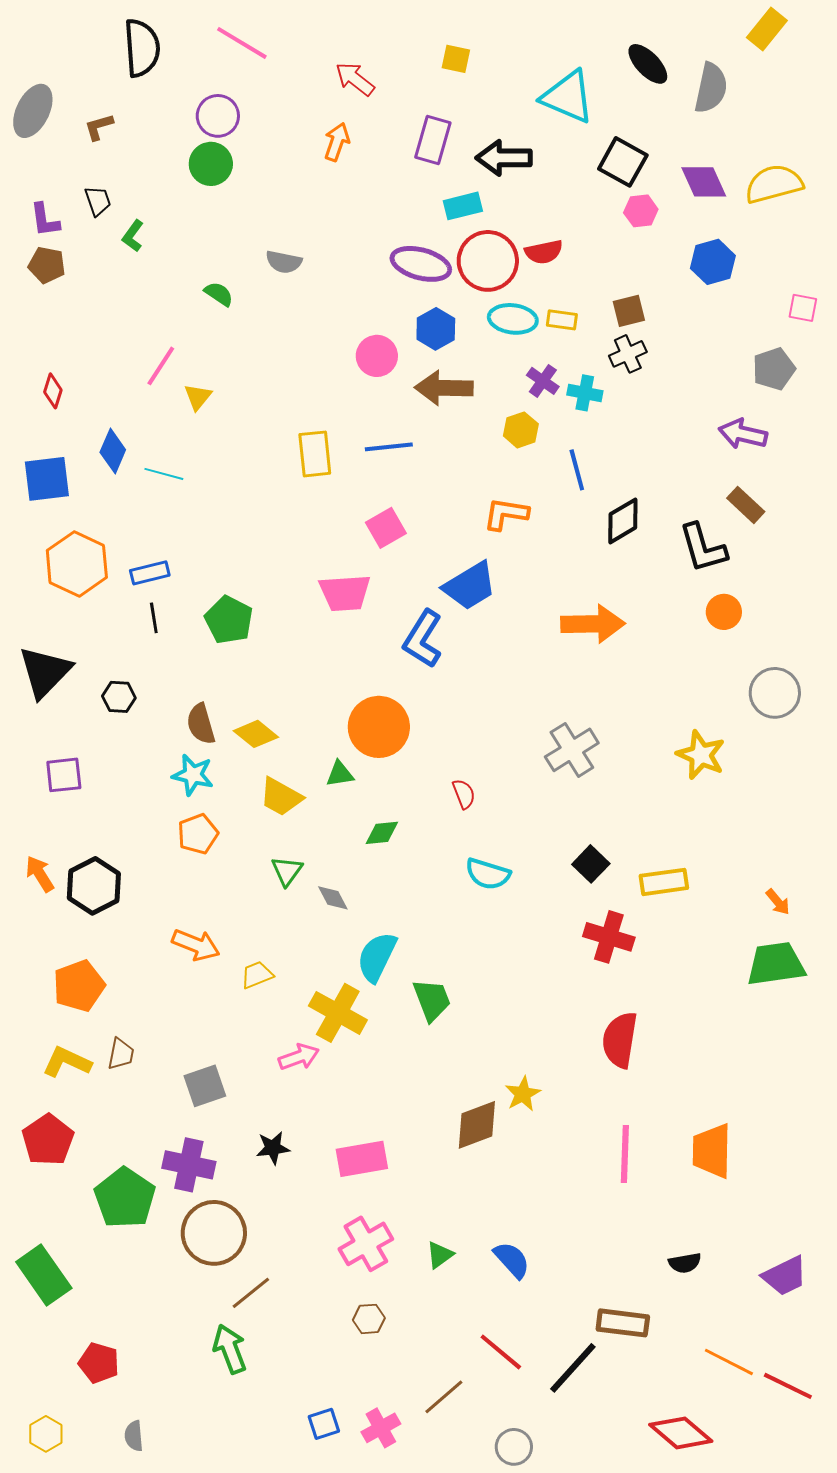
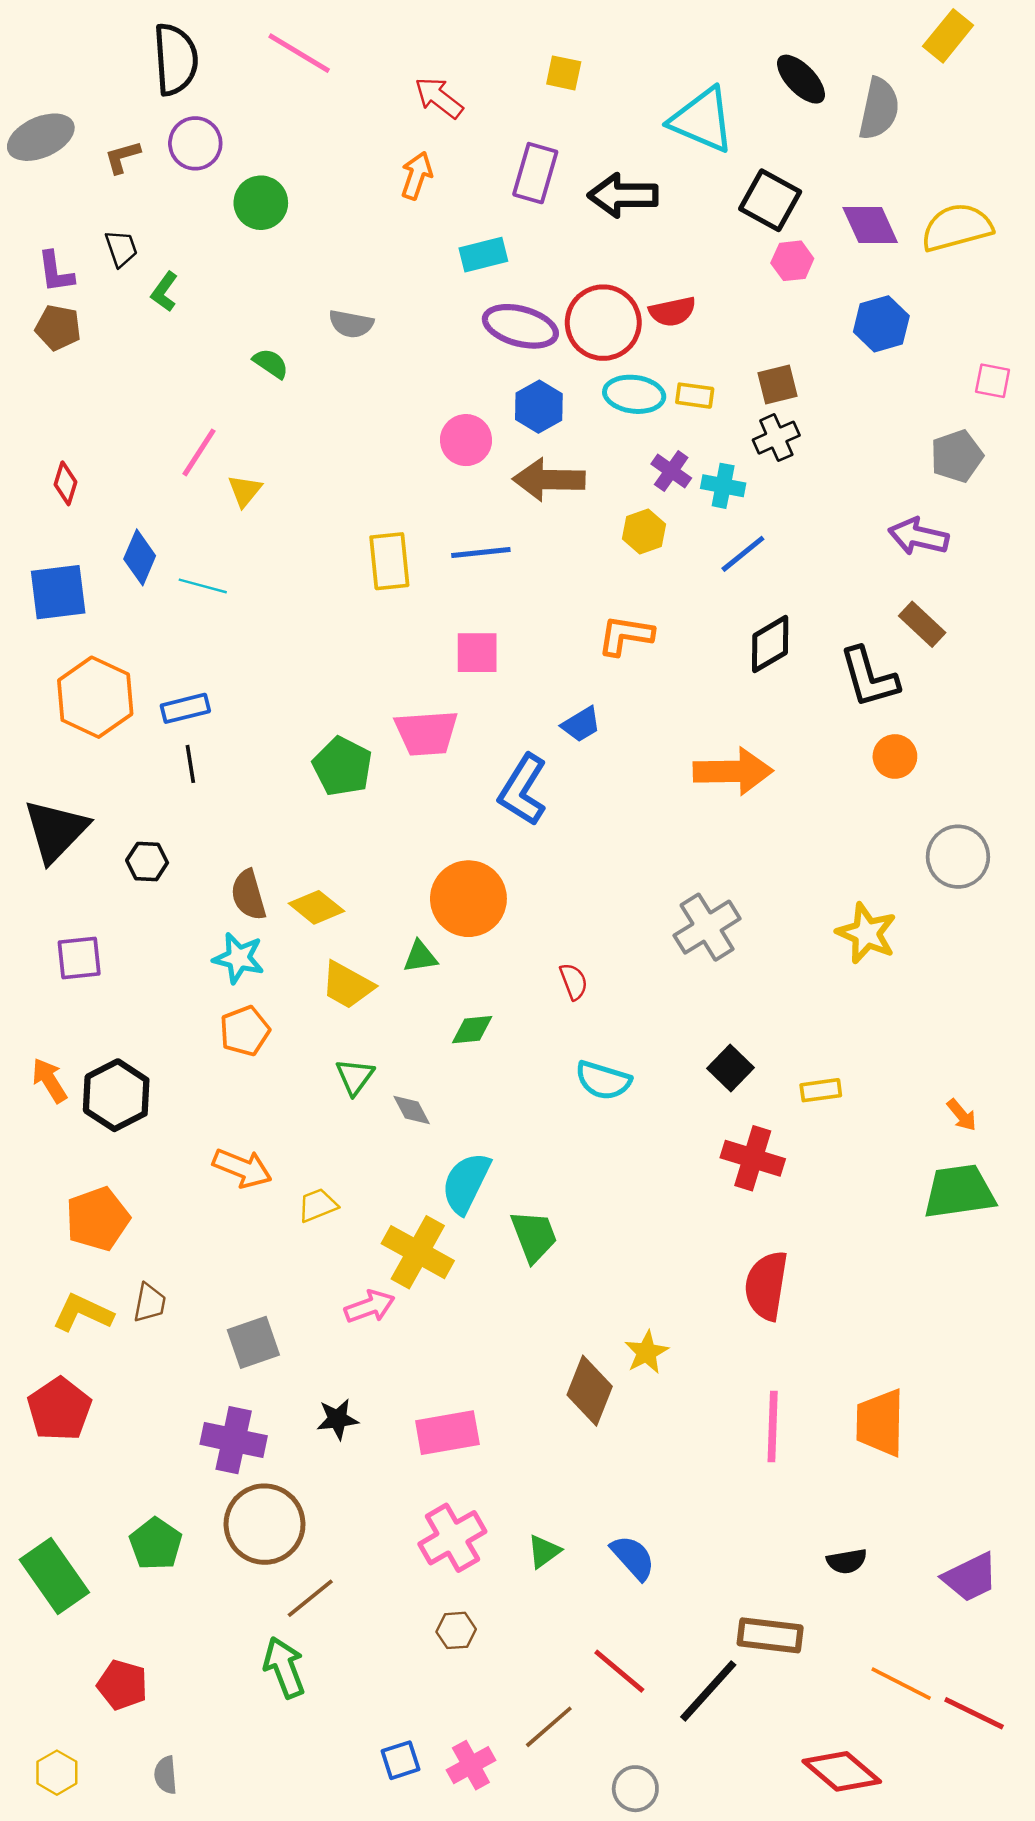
gray ellipse: (33, 111) -> (41, 137), turned 40
purple circle: (218, 116) -> (195, 143), moved
cyan rectangle: (463, 206) -> (483, 255), moved
blue line: (577, 470) -> (743, 554), moved, turned 66
pink square: (386, 528) -> (477, 653), turned 30
blue trapezoid: (470, 586) -> (581, 724), size x0.6
green pentagon: (229, 620) -> (342, 766), moved
yellow rectangle: (664, 882) -> (821, 1090), size x0.7
brown diamond: (477, 1125) -> (590, 1391), turned -48
green pentagon: (125, 1198) -> (156, 1544), moved, size x0.7

